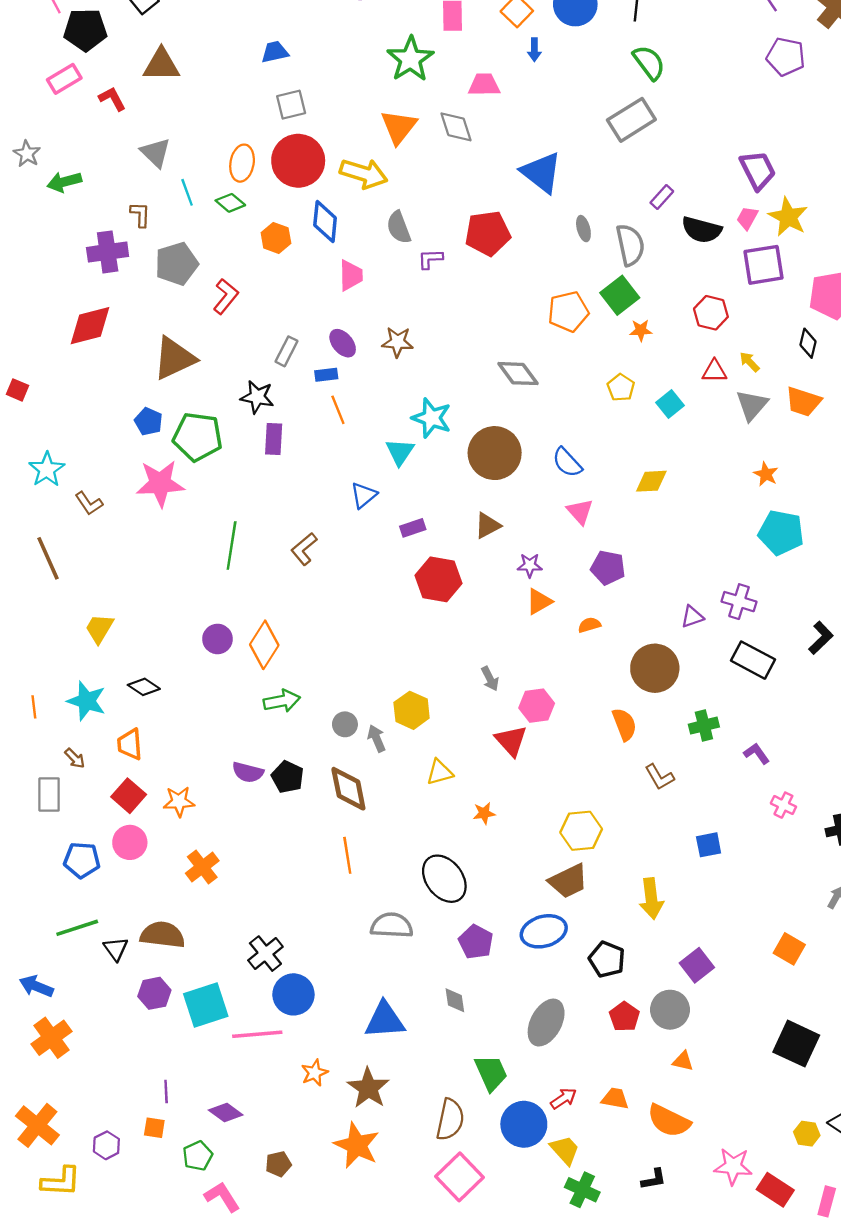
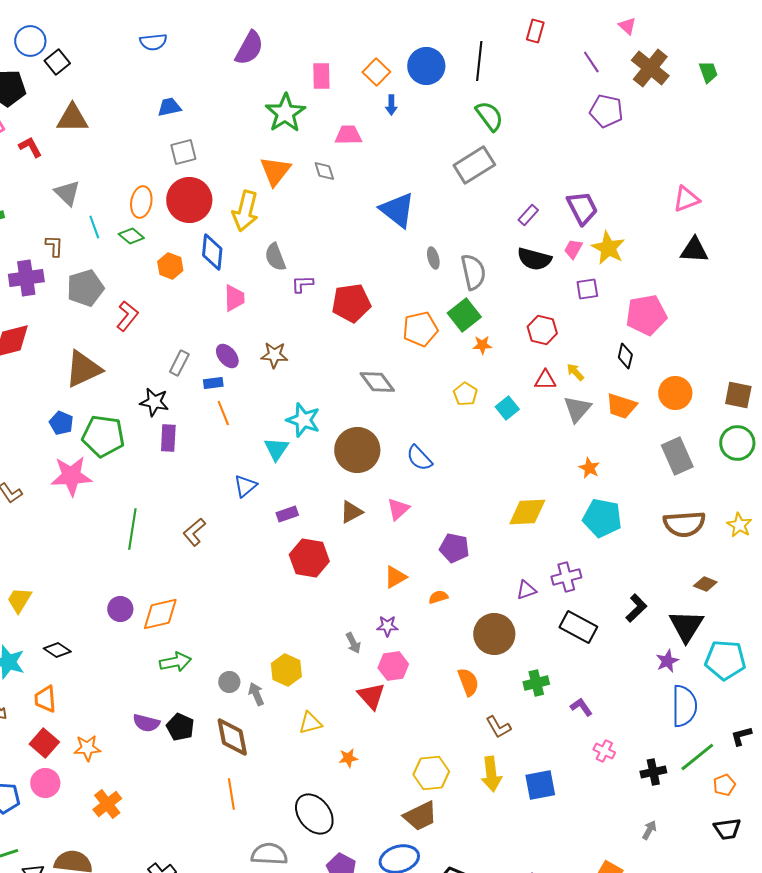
gray diamond: (456, 127) -> (324, 171), size x0.7
yellow arrow: (364, 174) -> (245, 211), turned 87
purple rectangle: (662, 197) -> (528, 215), moved
red pentagon: (488, 233) -> (351, 303), moved
purple square: (764, 265) -> (587, 289), size x0.6
yellow diamond: (651, 481) -> (527, 512), moved, size x1.4
pink triangle: (580, 512) -> (398, 509), moved, turned 30
purple star: (530, 565) -> (387, 626), moved
purple cross: (739, 602) -> (566, 577), turned -32
orange diamond: (264, 645) -> (160, 614), turned 45
blue square: (709, 845) -> (540, 785), size x1.4
yellow arrow: (651, 899) -> (491, 774), moved

